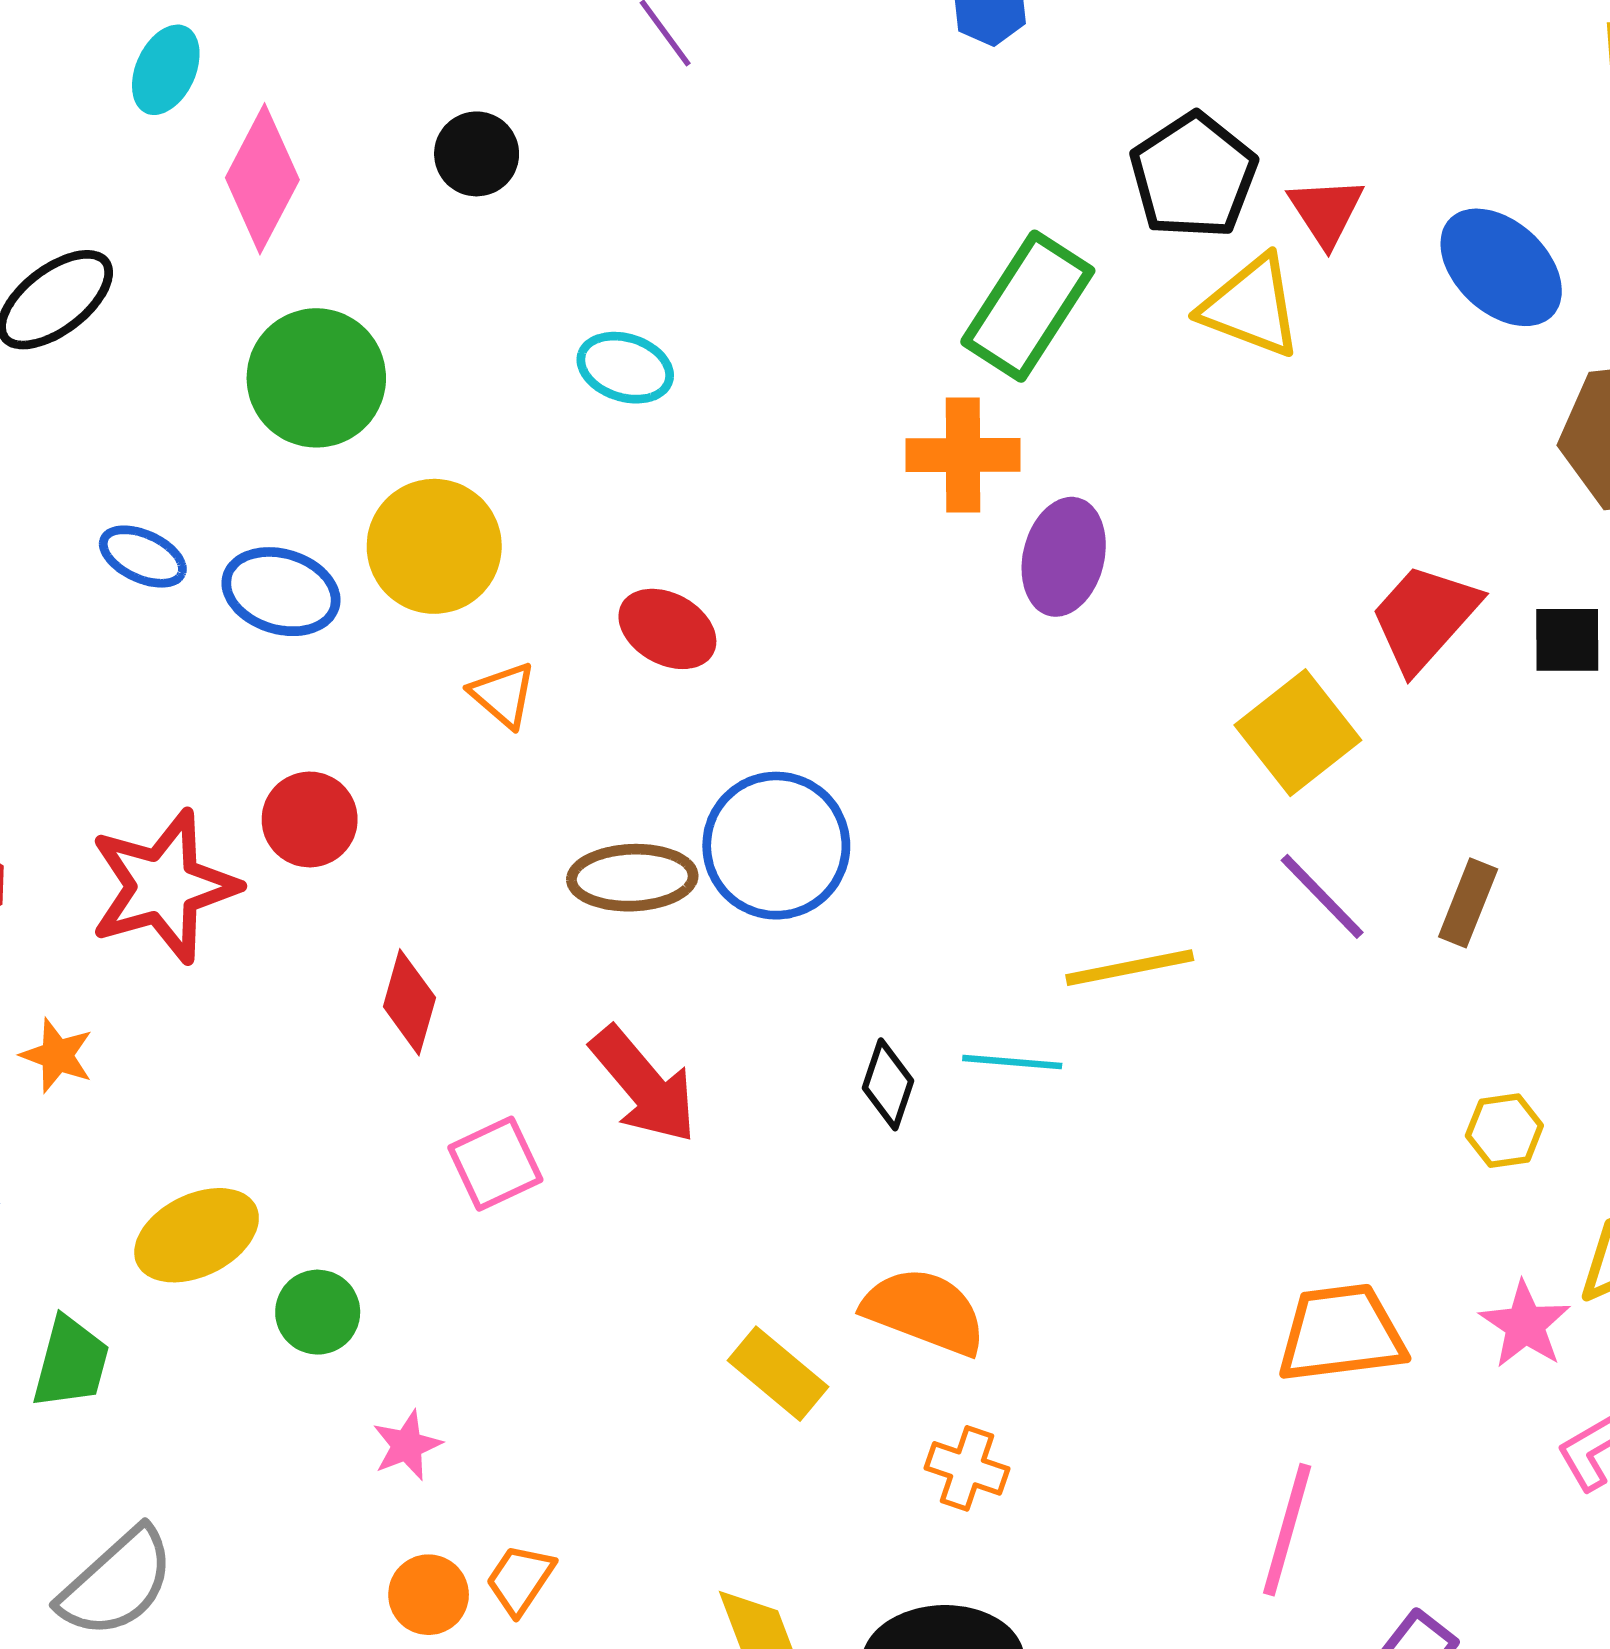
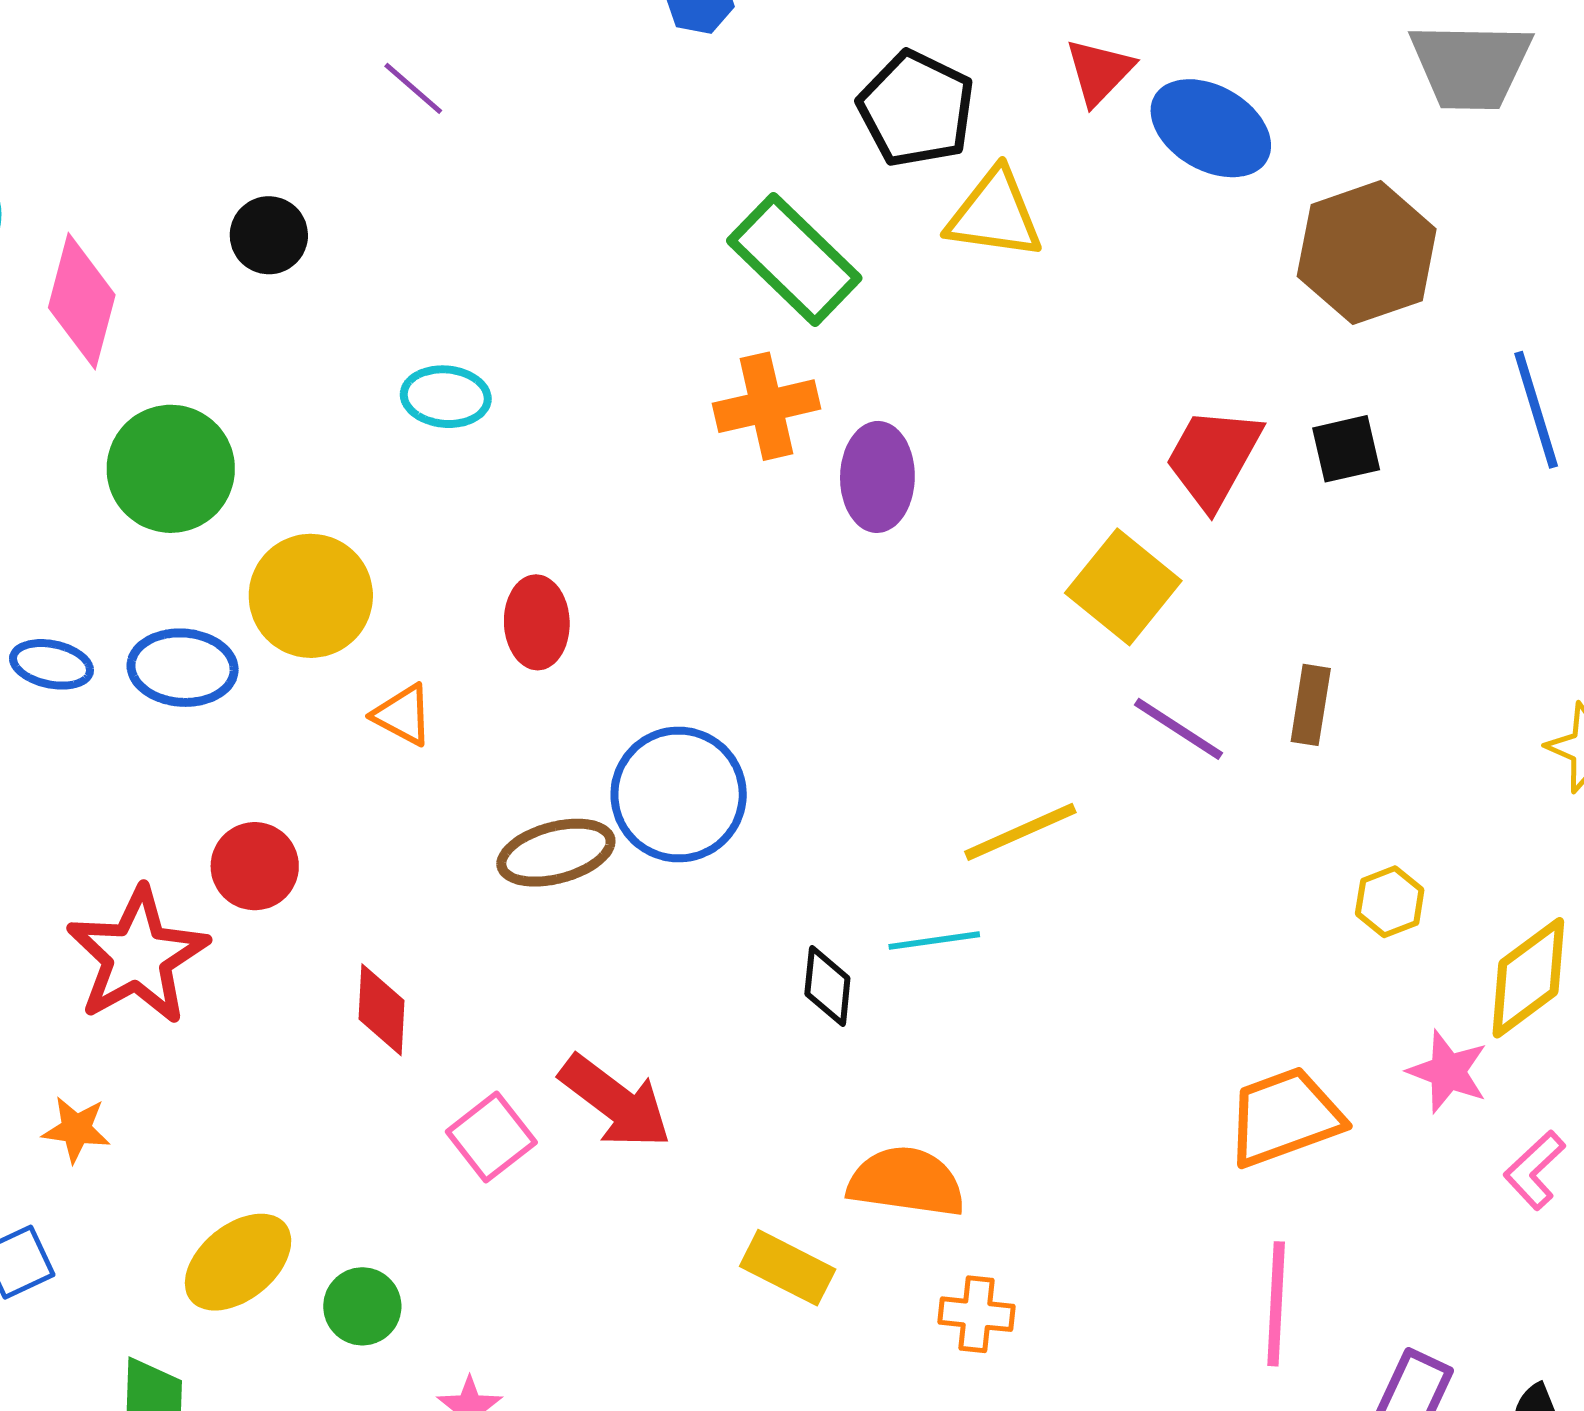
red triangle: (1326, 211) -> (1099, 72), moved, turned 30
green rectangle: (1028, 306) -> (794, 259), turned -66
red ellipse: (667, 629) -> (537, 622), turned 72
red arrow: (644, 1085) -> (615, 1102), moved

